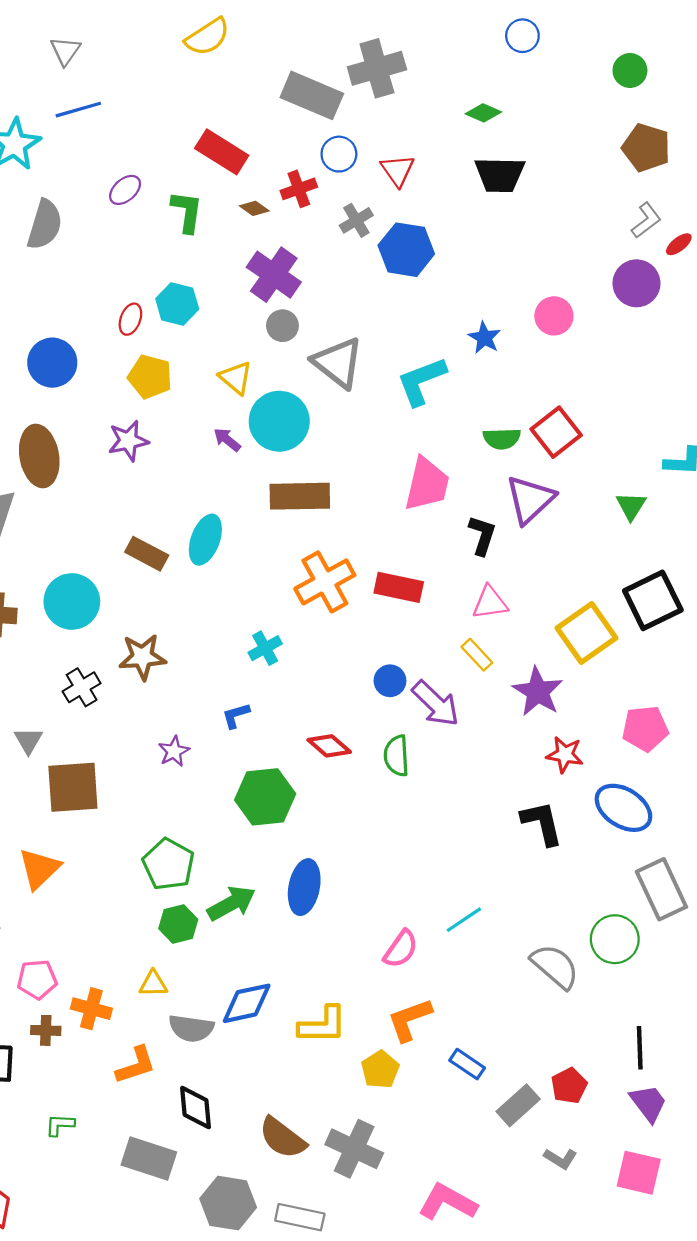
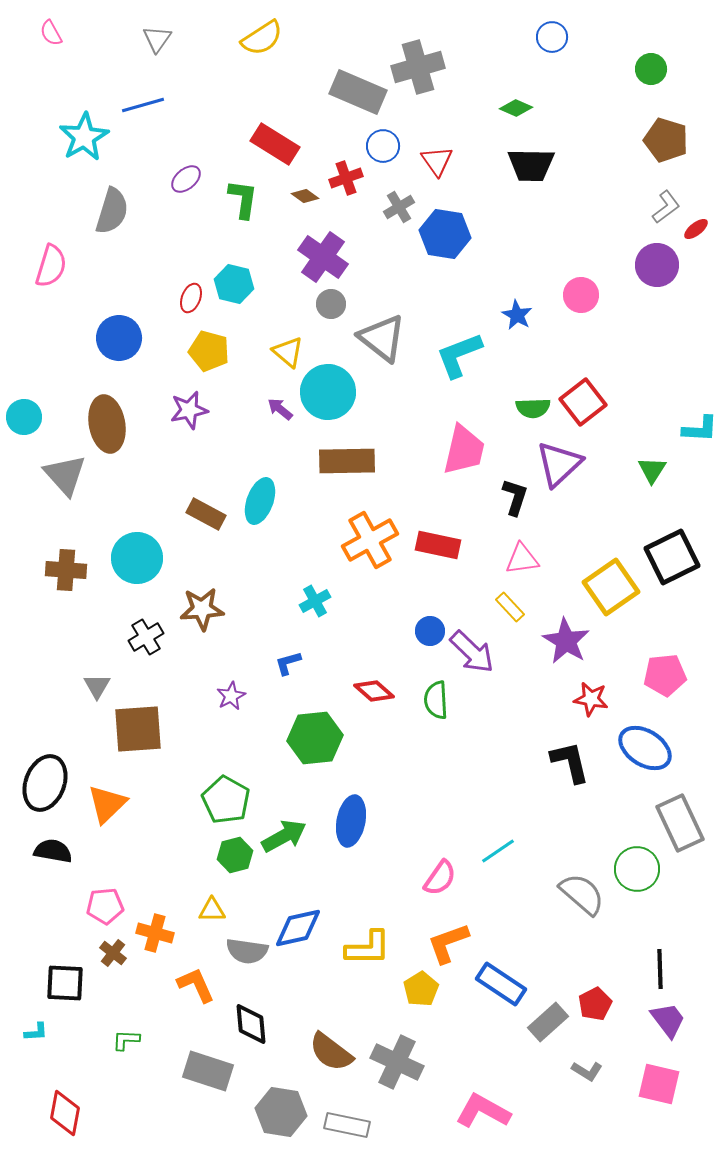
gray triangle: (65, 51) -> (157, 39), moved
brown cross: (46, 1030) -> (113, 953), turned 36
blue rectangle: (467, 1064) -> (501, 984), size x1.5
orange L-shape: (136, 1065) -> (196, 985), turned -96

